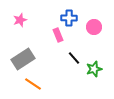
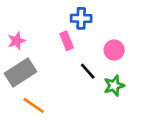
pink star: (20, 20) -> (17, 41), moved
pink circle: (94, 27) -> (114, 50), moved

